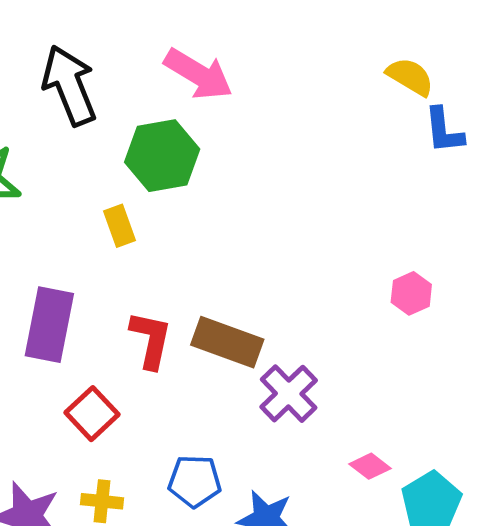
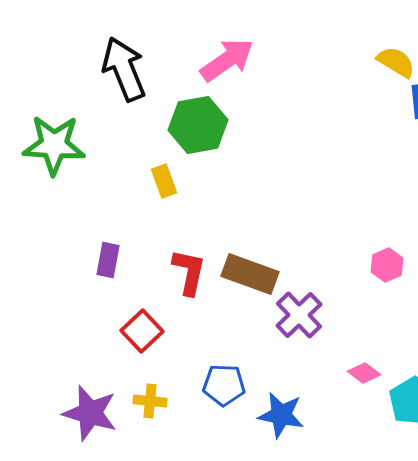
pink arrow: (198, 74) -> (227, 60), turned -66
pink hexagon: (411, 293) -> (387, 265), moved
purple rectangle: (49, 325) -> (108, 260), size x0.6

